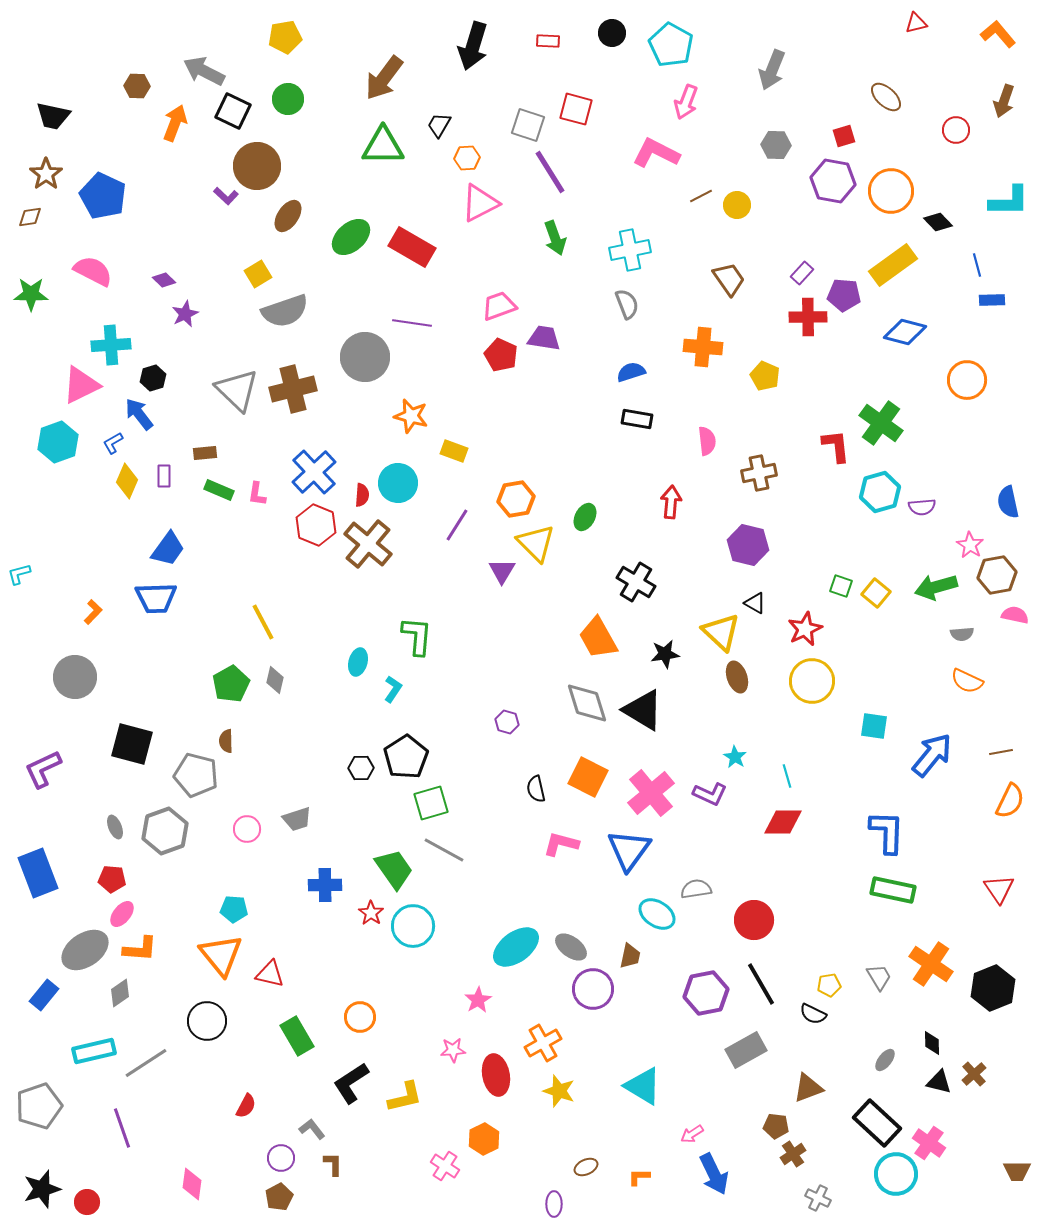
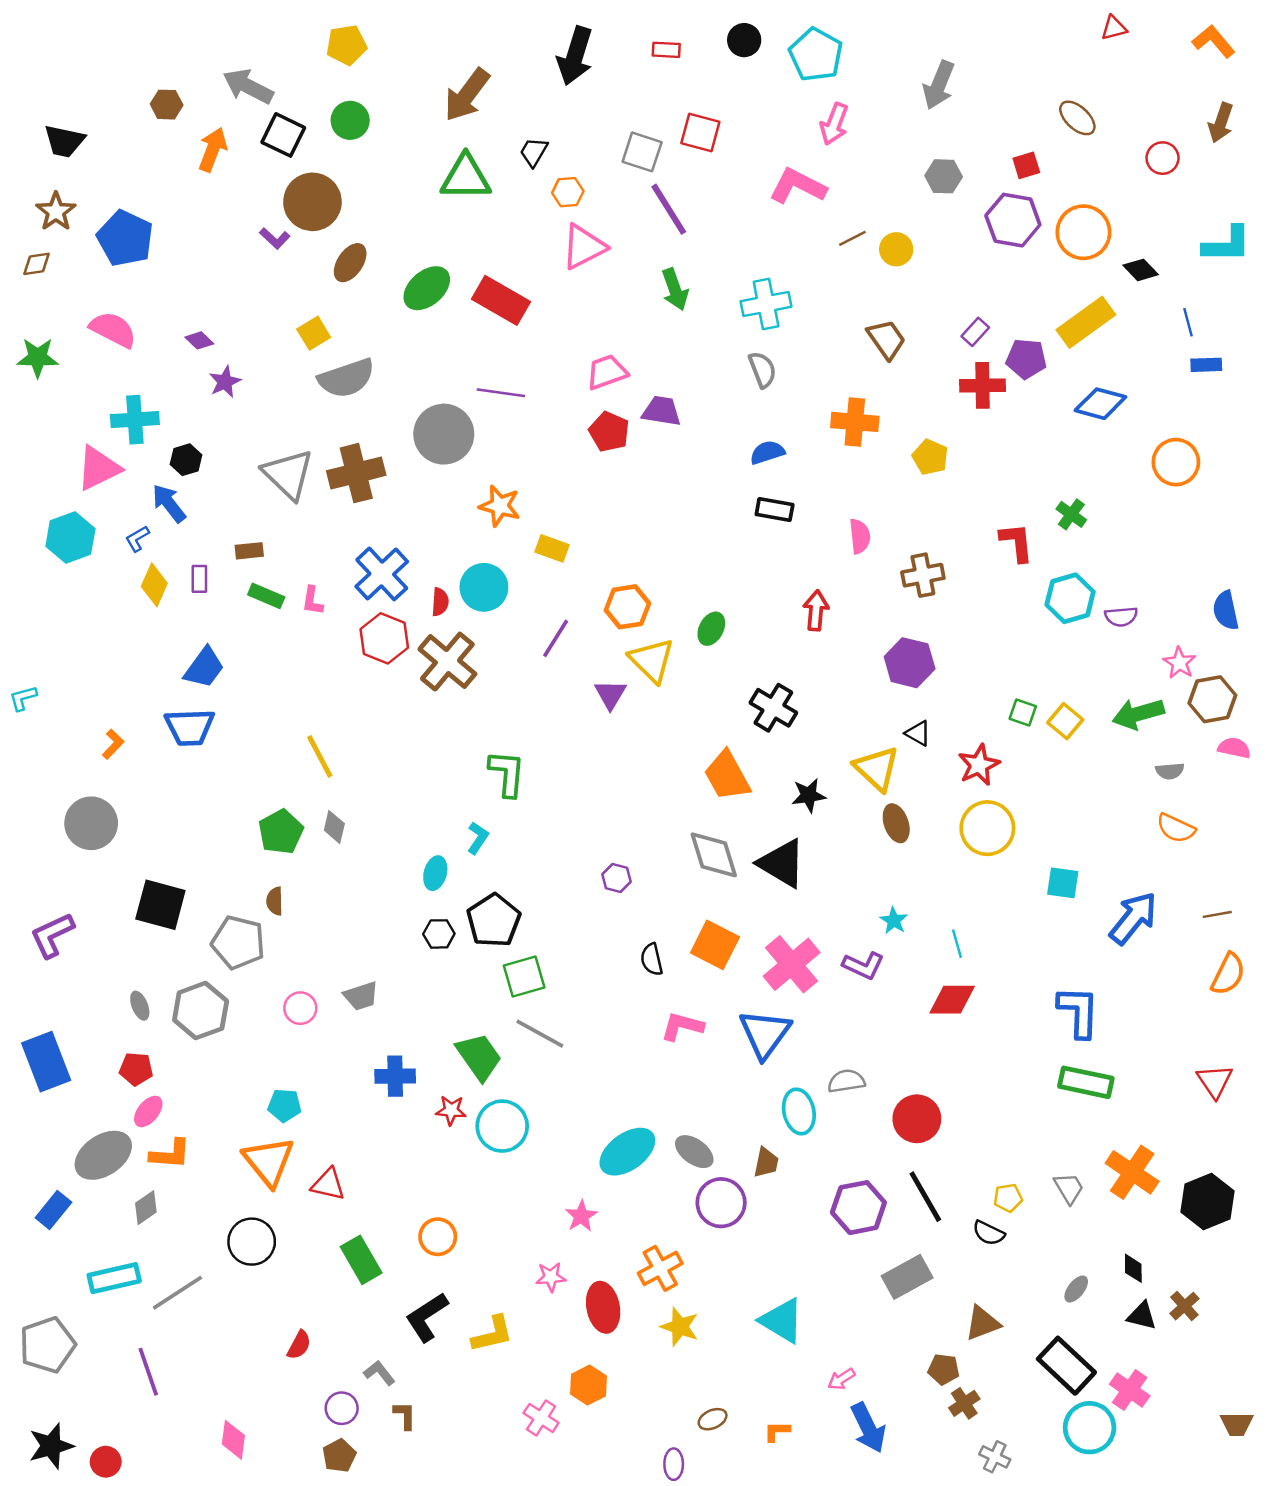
green cross: (881, 423) -> (1071, 514), size x0.6
cyan ellipse: (358, 662) -> (435, 873), moved
red star: (371, 913) -> (451, 1110), turned -30
cyan ellipse: (657, 914) -> (799, 1111), turned 45

